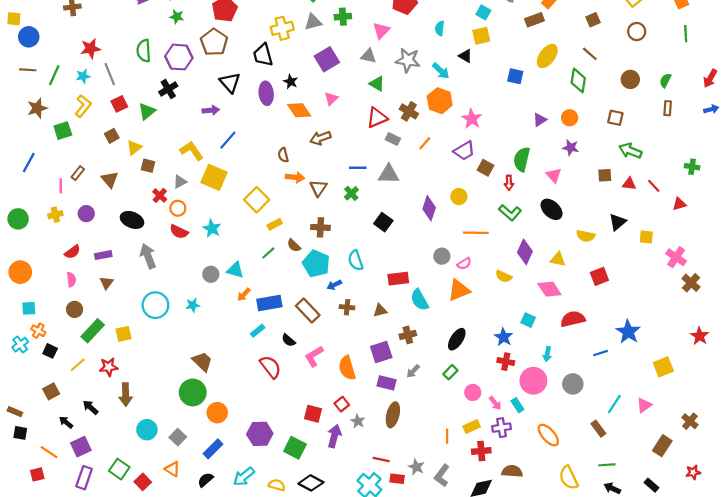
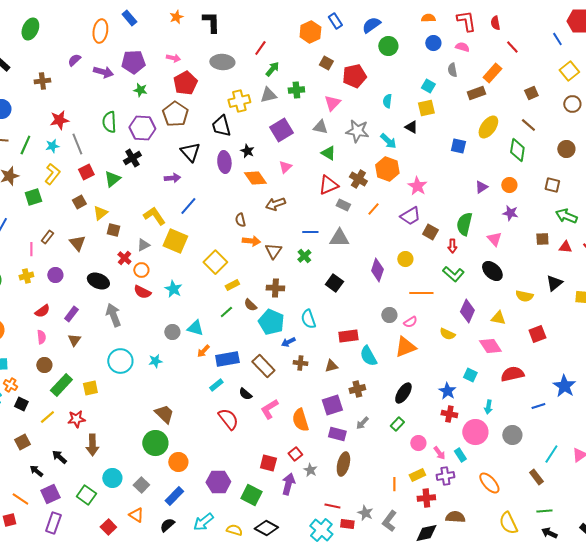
purple rectangle: (103, 255) -> (71, 314), turned -42
green square: (119, 469) -> (86, 495), moved

